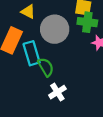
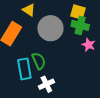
cyan rectangle: (32, 53) -> (24, 69), moved

